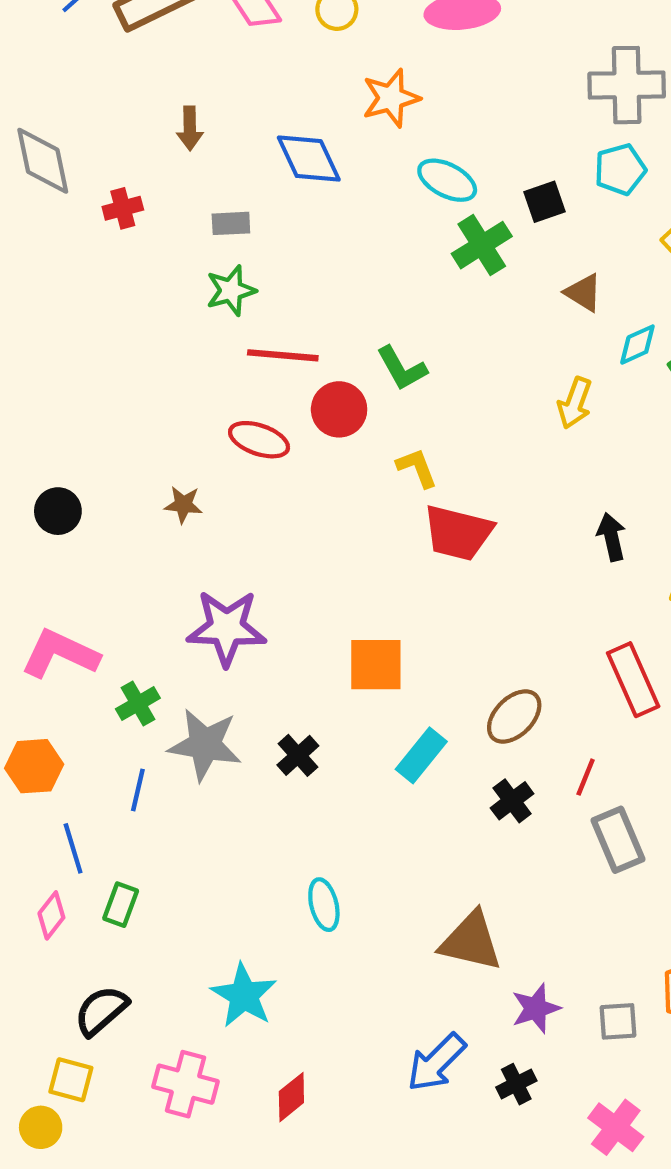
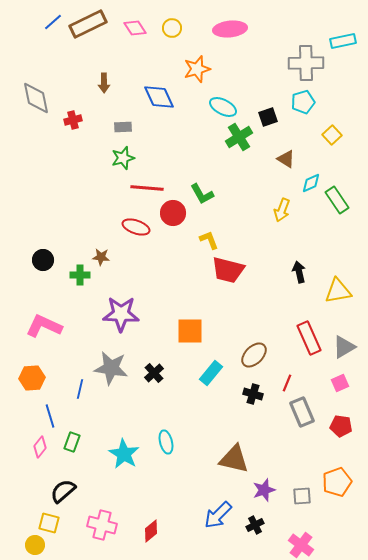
green cross: (138, 703) -> (80, 275), moved, turned 30
black cross: (512, 801) -> (253, 394), turned -36
cyan star: (244, 995) -> (124, 454), moved

